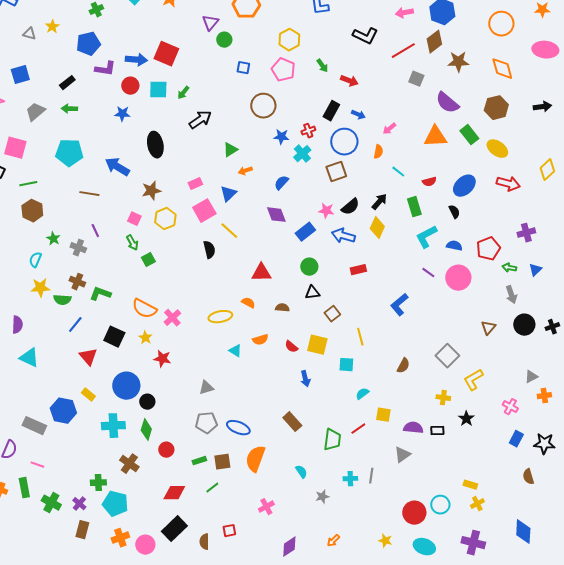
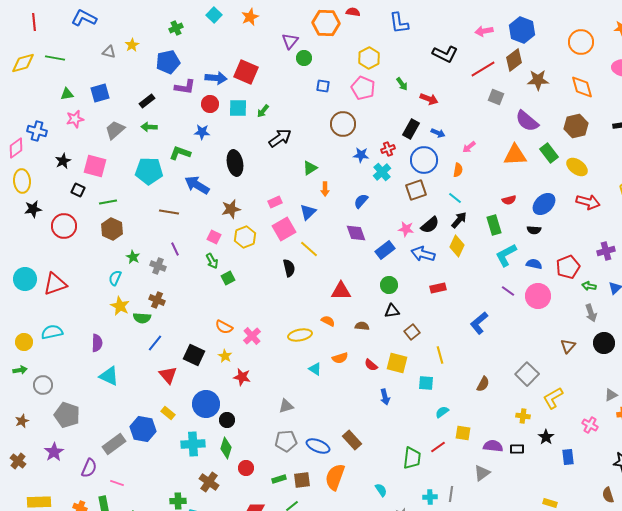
orange arrow: (245, 171) -> (325, 189), turned -72
cyan line: (398, 172) -> (455, 198), moved
black semicircle: (454, 212) -> (534, 230), turned 120
yellow star: (40, 288) -> (120, 306), turned 30
green L-shape: (100, 294) -> (180, 153), moved
orange semicircle: (144, 309) -> (224, 327), size x0.7
brown rectangle: (292, 422) -> (352, 440), moved
gray rectangle: (34, 426) -> (114, 444), turned -60
blue rectangle: (516, 439) -> (568, 457), moved, turned -35

